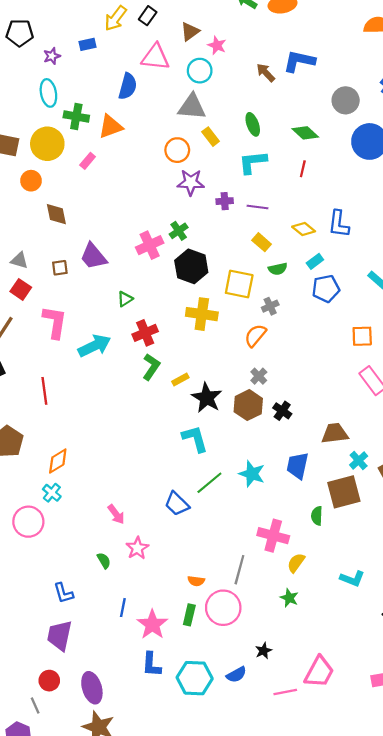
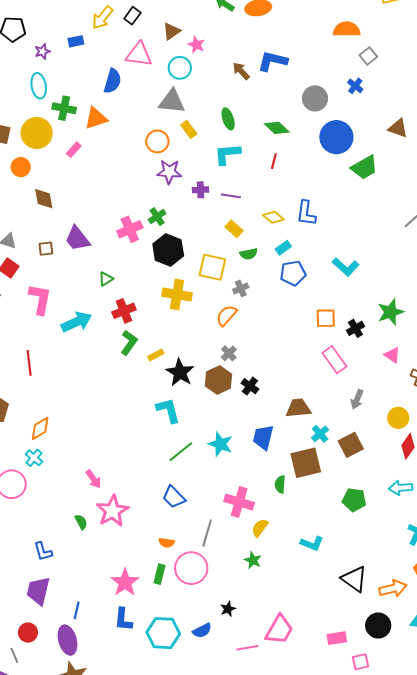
blue trapezoid: (177, 504) -> (174, 497), moved
pink star: (137, 548) -> (112, 511), size x1.5
blue line: (123, 608) -> (77, 610), moved

